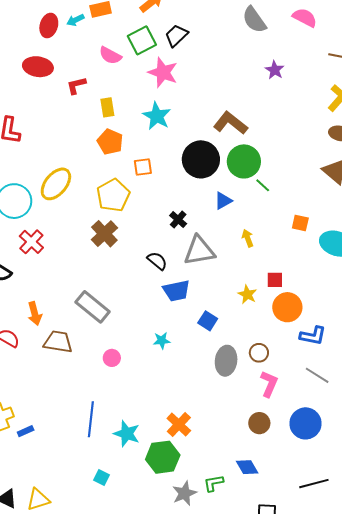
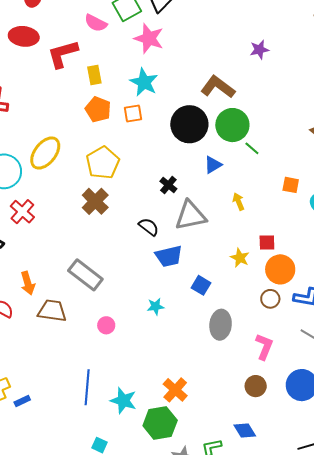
purple star: (275, 70) -> (259, 50), moved, turned 30
red L-shape: (76, 85) -> (63, 54), size x1.6
orange square: (143, 167) -> (133, 114), moved
brown circle: (259, 353) -> (270, 299), moved

